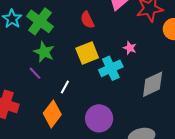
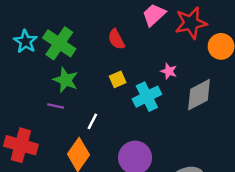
yellow square: (87, 53) -> (118, 79), size x0.6
purple line: (35, 73) -> (56, 106), turned -32
gray diamond: (153, 84) -> (199, 95), moved

